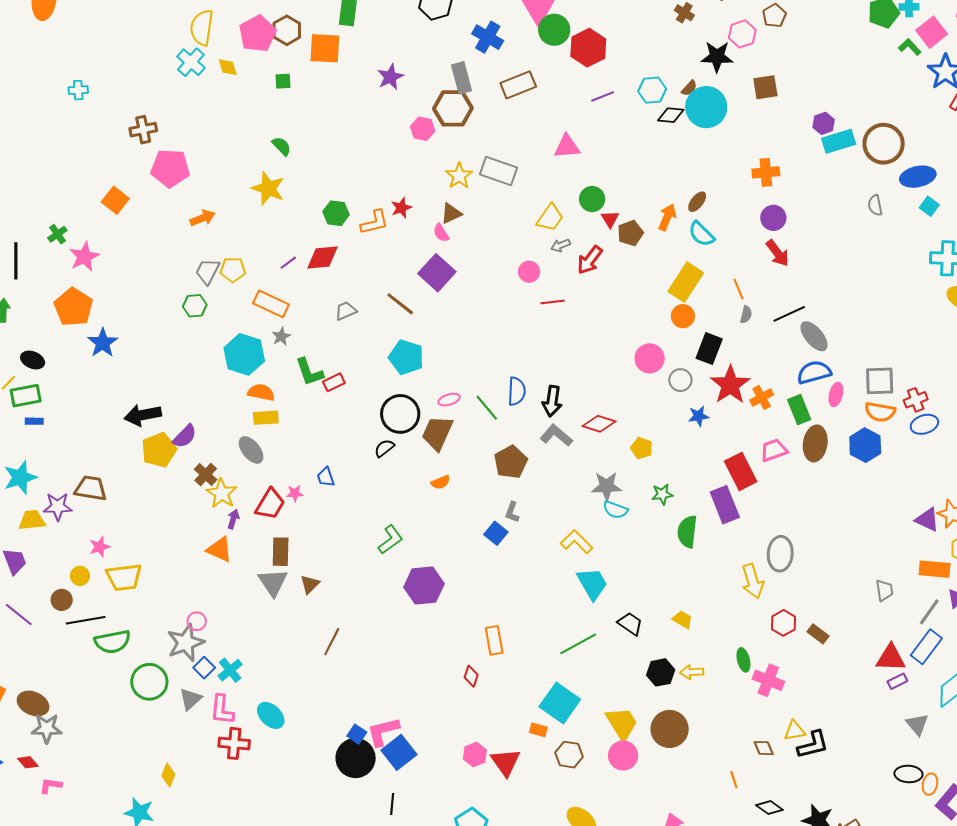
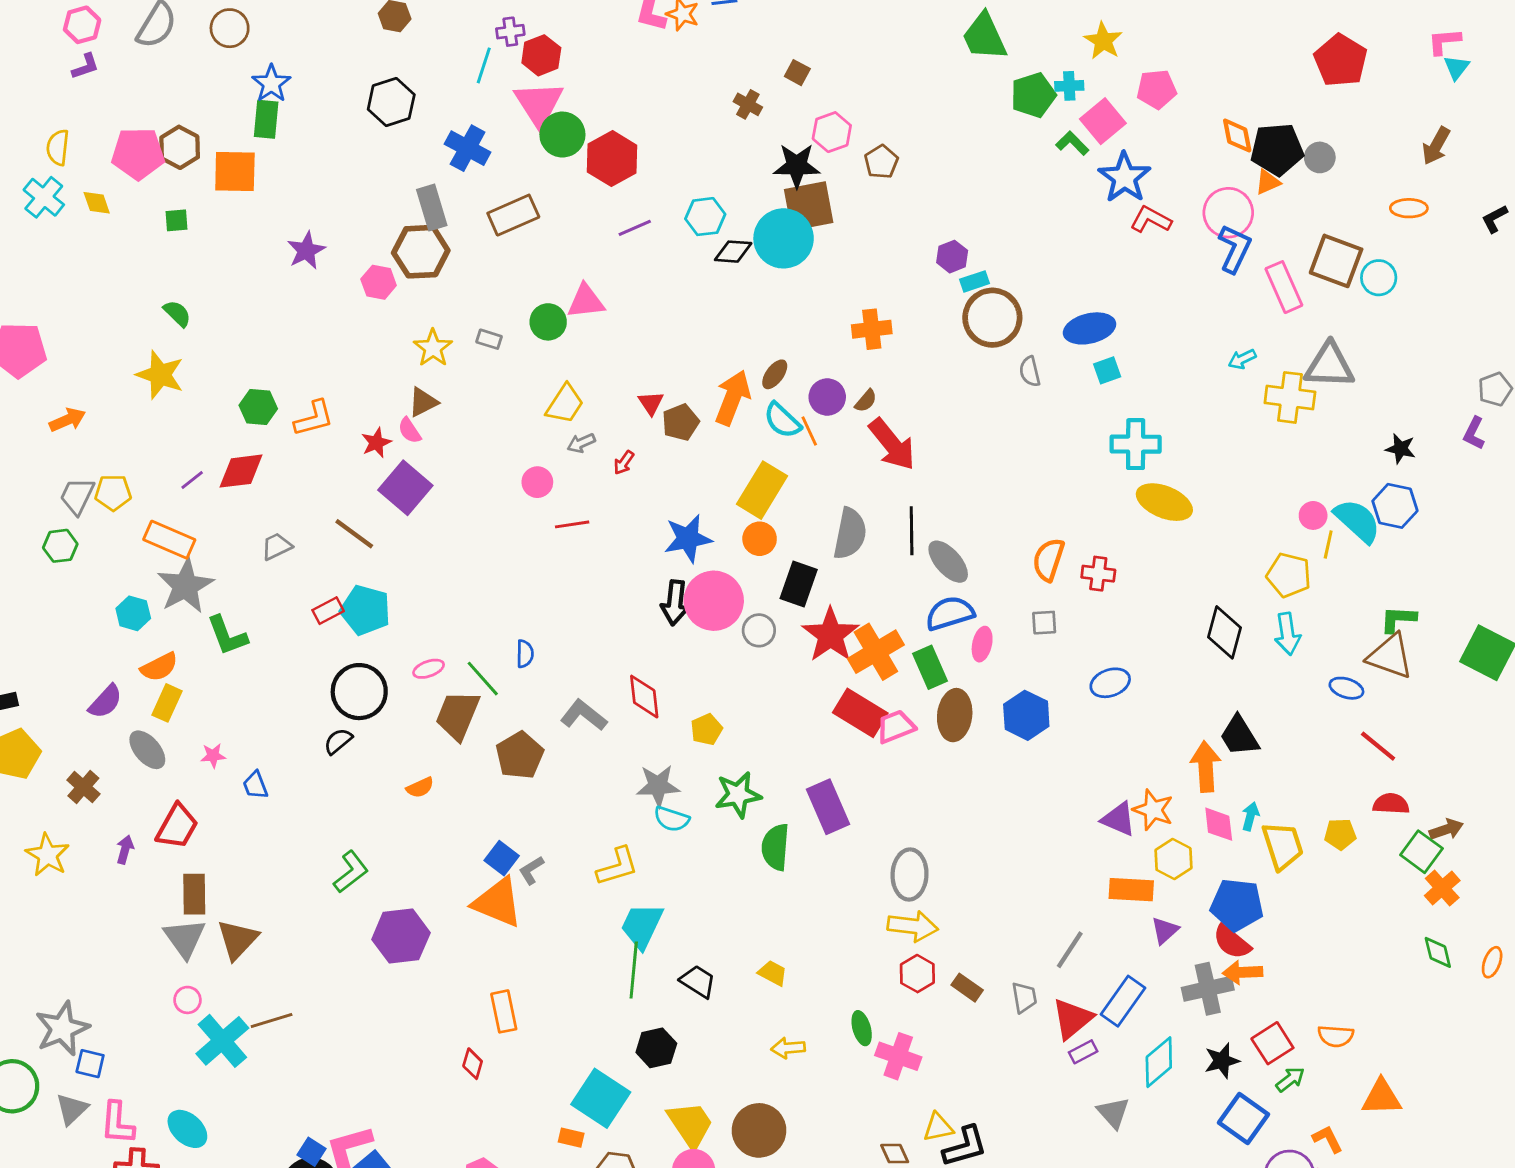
brown pentagon: (774, 16) -> (881, 162), moved
yellow semicircle: (202, 28) -> (58, 147), size x0.7
pink pentagon: (258, 34) -> (138, 154), turned 30
purple star: (390, 77) -> (306, 251), moved
brown square: (765, 87) -> (809, 206), moved, size x1.4
brown semicircle: (689, 88) -> (866, 401), moved
cyan rectangle: (839, 141) -> (975, 281), size x0.6
brown circle: (884, 144) -> (992, 318), moved
gray rectangle: (498, 171) -> (489, 339), size x0.5
green circle: (592, 199) -> (548, 322), moved
cyan square: (929, 206) -> (1107, 370), turned 36
red star: (401, 208) -> (376, 443), moved
orange arrow: (667, 217) -> (733, 398), size x1.4
purple circle: (773, 218) -> (827, 397), moved
red arrow: (777, 253) -> (892, 444), size x1.4
red arrow: (590, 260) -> (624, 463), size x0.6
orange line: (738, 289) -> (809, 431), moved
black line: (789, 314) -> (912, 531), turned -64
gray semicircle: (746, 315) -> (850, 534), size x2.0
gray star: (281, 336) -> (185, 586), size x2.0
cyan hexagon: (244, 354) -> (133, 613), size x0.6
pink circle: (650, 358) -> (714, 601), size x1.4
gray square: (880, 381) -> (1044, 623), size x0.6
red rectangle: (334, 382) -> (328, 611), moved
blue semicircle: (517, 391) -> (525, 654), size x0.7
orange semicircle: (261, 392) -> (159, 667), turned 144
orange cross: (762, 397) -> (876, 652), size x1.6
red cross: (916, 400) -> (1098, 574), moved, turned 30
black arrow: (552, 401) -> (675, 603), moved
orange semicircle: (880, 412) -> (1048, 560), moved, turned 100
blue star: (699, 416) -> (688, 539), moved, size x1.6
yellow rectangle: (266, 418) -> (167, 703), turned -60
red diamond: (599, 424) -> (644, 697), turned 68
brown trapezoid: (437, 433) -> (458, 715), moved
purple semicircle: (185, 436) -> (105, 702), moved
yellow pentagon: (642, 448) -> (707, 730), turned 30
red rectangle: (741, 471) -> (860, 713), moved, turned -30
yellow star: (222, 493) -> (47, 855), moved
pink star: (295, 493) -> (213, 756), moved
green star: (662, 494) -> (738, 795), size x1.5
gray L-shape: (512, 512) -> (531, 870), moved, turned 40
yellow L-shape: (577, 542) -> (617, 866), turned 120
orange triangle: (220, 549) -> (498, 902), moved, size x1.4
yellow arrow: (753, 581) -> (913, 926), moved, turned -64
brown triangle: (310, 584) -> (238, 939), size x1.5
cyan trapezoid: (592, 584) -> (642, 926), turned -123
gray trapezoid: (884, 590) -> (1024, 997), moved
gray line: (929, 612) -> (1070, 950), moved
pink circle: (197, 621) -> (187, 1000), moved
brown line: (332, 642) -> (272, 1020), turned 48
green line: (578, 644) -> (634, 970), moved, turned -54
red triangle: (891, 658) -> (1072, 1019), turned -40
blue square: (204, 668) -> (90, 1064), turned -30
cyan cross: (230, 670) -> (222, 1041), moved, size x1.5
black hexagon: (661, 672) -> (656, 1048), moved

